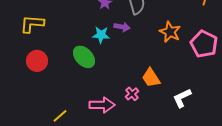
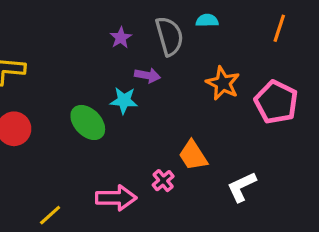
cyan star: (101, 35) -> (124, 101), moved

